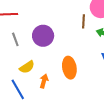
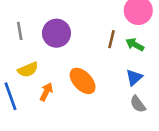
brown line: (84, 21) -> (111, 39), moved
orange ellipse: (69, 68) -> (83, 81), turned -45

